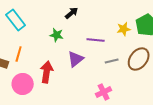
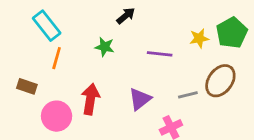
orange line: (19, 54) -> (57, 58), moved
purple triangle: (76, 59) -> (140, 99), moved
gray line: (112, 61) -> (188, 95), moved

